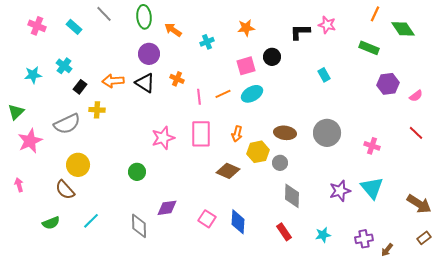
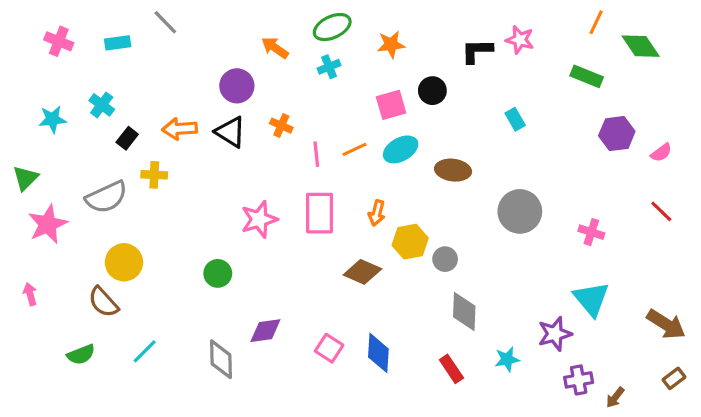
green ellipse: (144, 17) -> (332, 27), moved, turned 70
cyan rectangle: (74, 27) -> (118, 43), turned -49
brown ellipse: (285, 133) -> (453, 170), moved
purple star: (340, 191) -> (555, 334), moved
cyan star: (323, 235) -> (507, 359), moved

